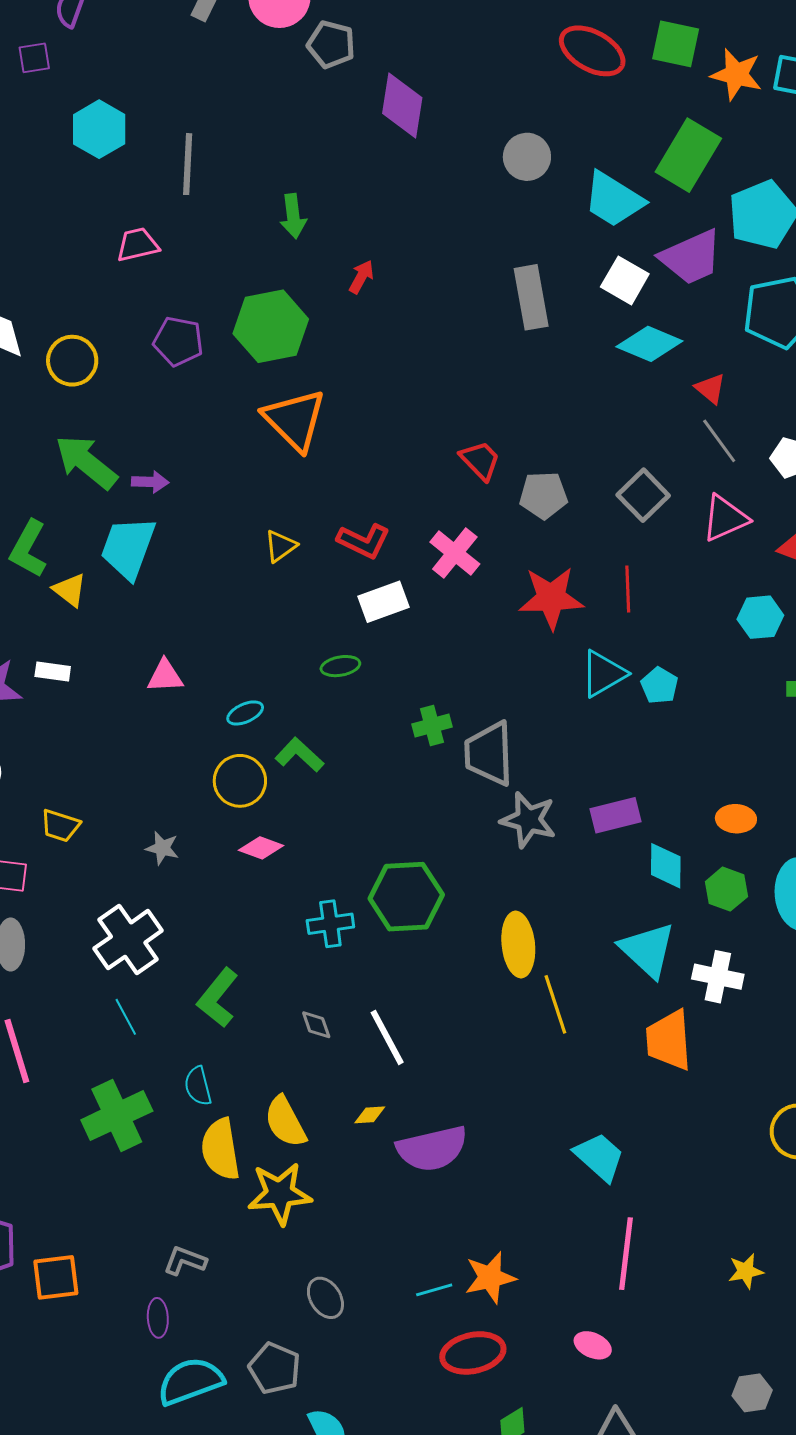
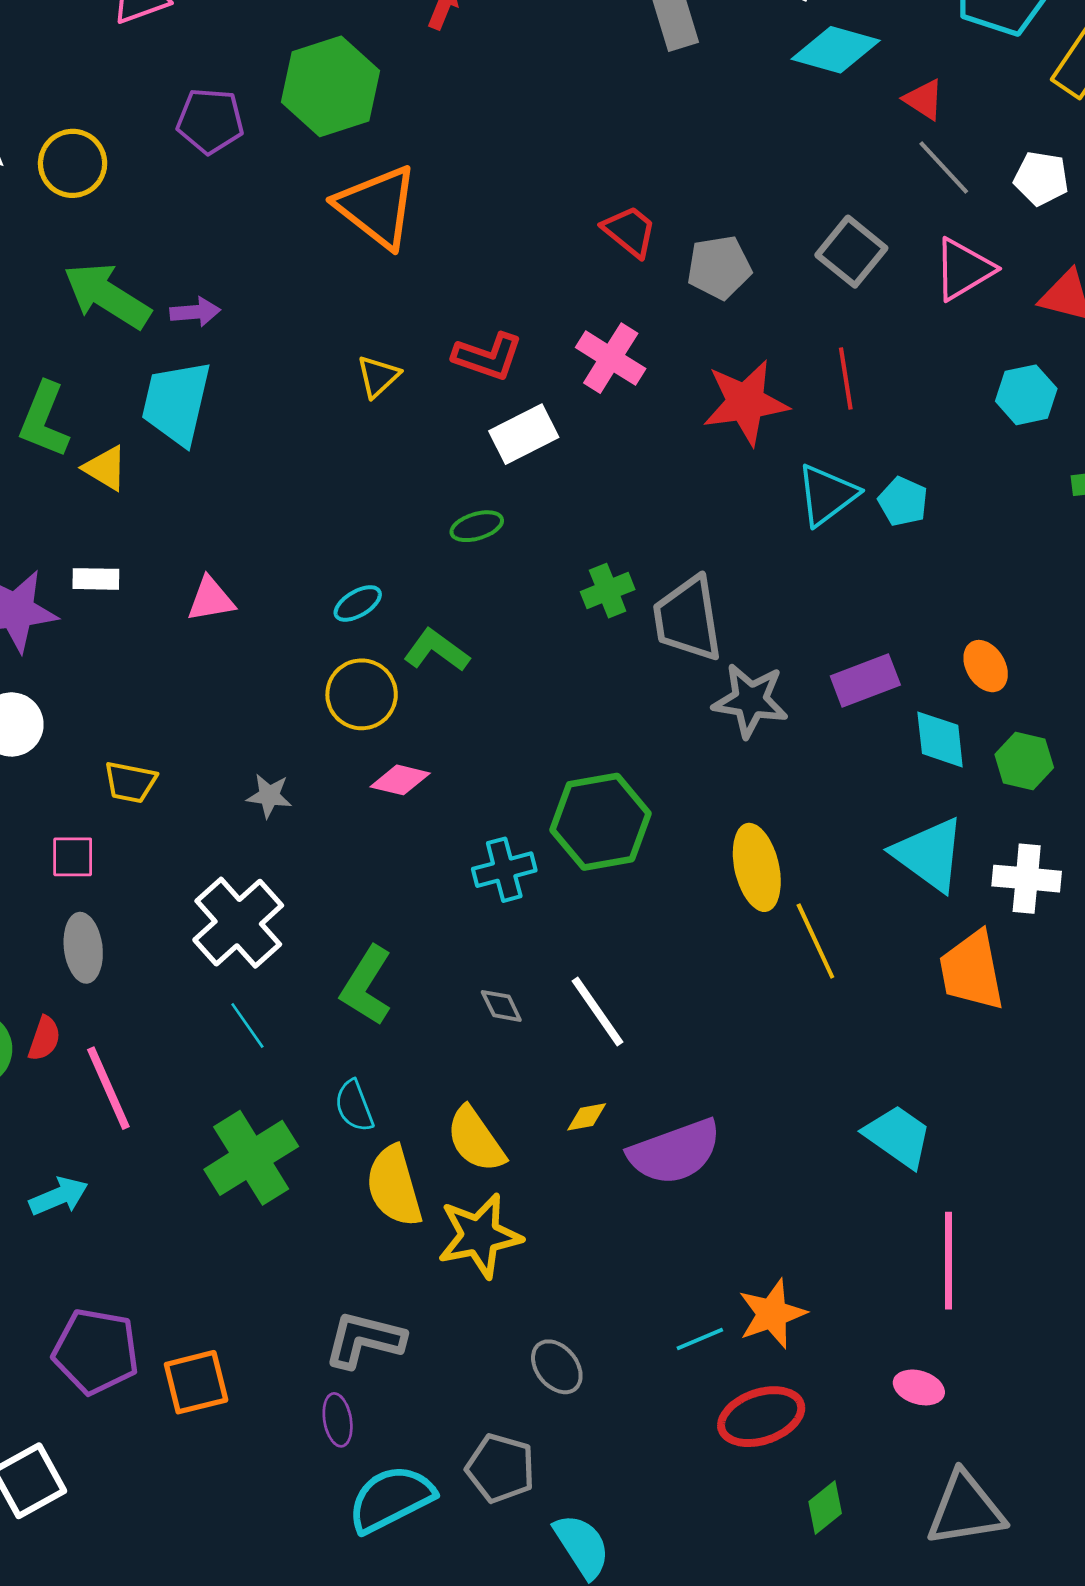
pink triangle: (165, 676) -> (211, 599), moved
orange ellipse: (736, 819) -> (986, 666), moved, turned 63
gray L-shape: (185, 1261) -> (364, 1340), size x1.4

